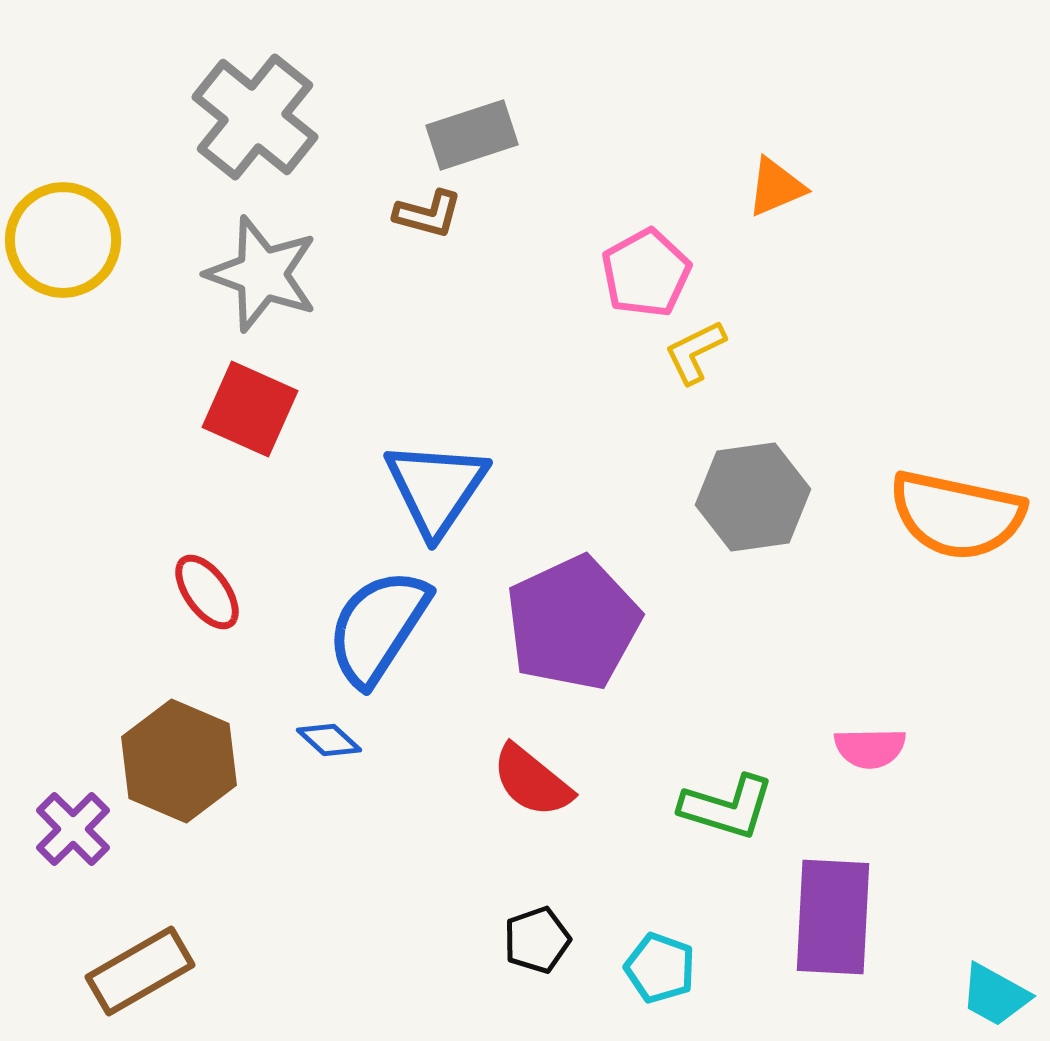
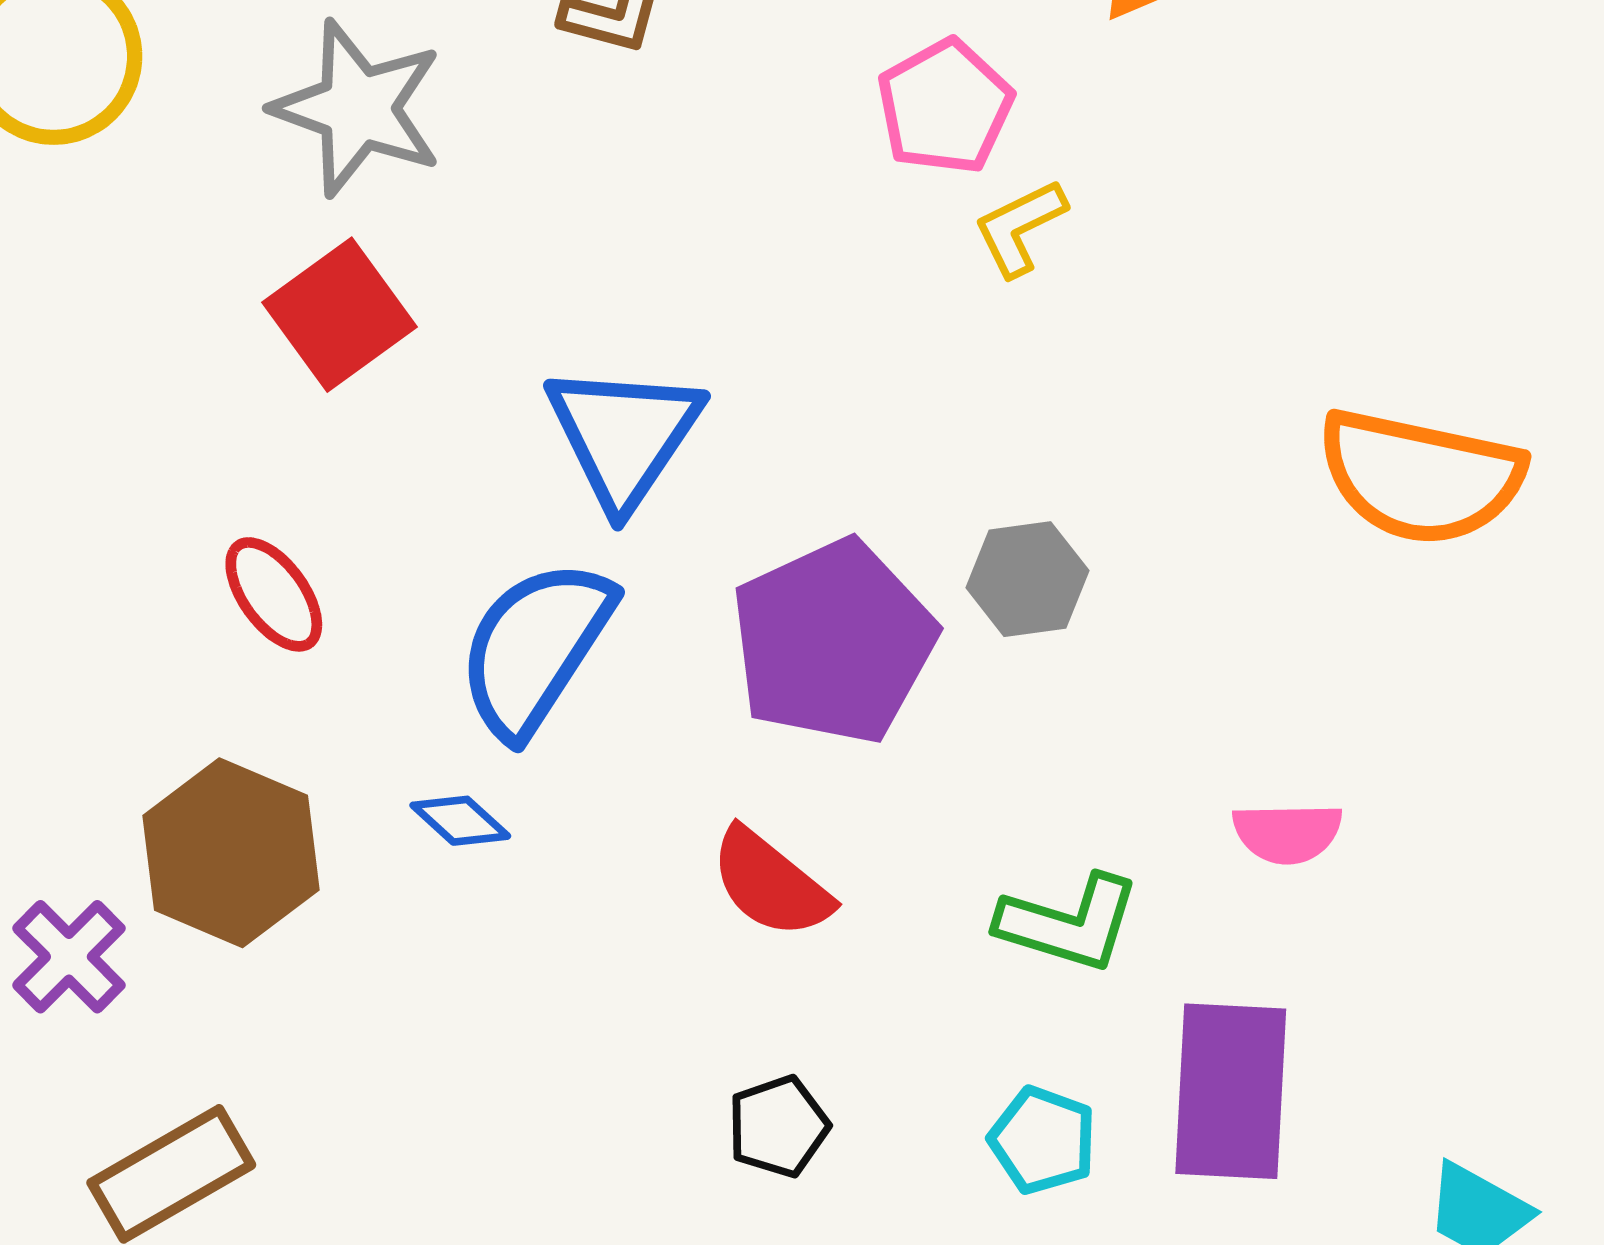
red square: (250, 409) -> (340, 315), turned 30
gray hexagon: (753, 497) -> (1027, 579), moved, size x0.7
cyan pentagon: (660, 968) -> (1043, 1140), moved

